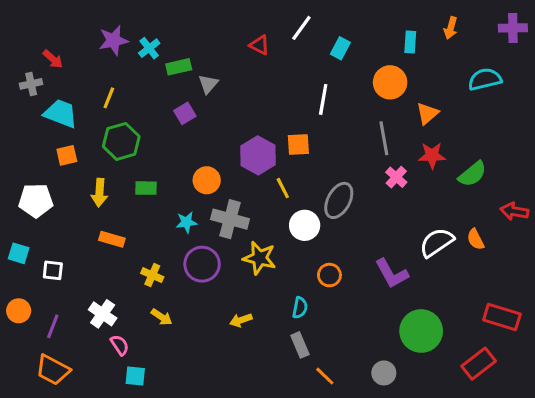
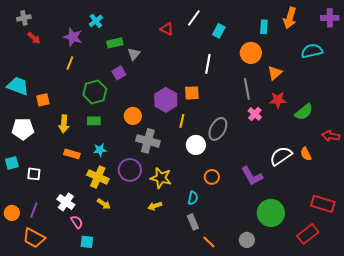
orange arrow: (451, 28) -> (290, 18), size x1.5
purple star: (113, 40) -> (73, 37), moved, turned 30
cyan cross: (149, 48) -> (96, 21), moved
gray cross: (31, 84) -> (24, 18), moved
cyan trapezoid: (61, 113) -> (18, 86), moved
green hexagon: (121, 141) -> (95, 92), moved
yellow line: (283, 188) -> (182, 121), turned 40
cyan star: (186, 222) -> (100, 150), moved
cyan square: (19, 253) -> (12, 163), turned -32
yellow star: (260, 258) -> (161, 178), moved
yellow cross: (152, 275) -> (98, 177), size x1.5
orange circle: (19, 311) -> (12, 213), moved

